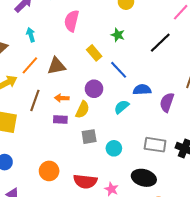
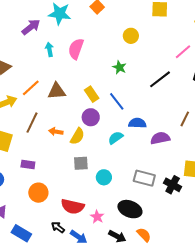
cyan arrow: (31, 35) -> (49, 49), moved
yellow rectangle: (94, 53) -> (92, 94), moved
orange arrow: (62, 98) -> (56, 132), moved
purple semicircle: (167, 102) -> (160, 138), turned 54
purple rectangle: (60, 119) -> (28, 164), moved

